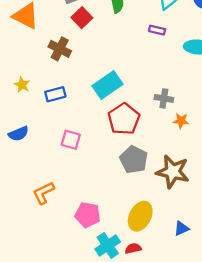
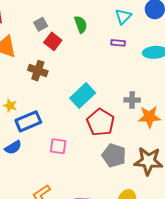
blue rectangle: (55, 94) -> (28, 121), moved, size x1.4
orange star: (181, 121) -> (149, 117), size x1.6

